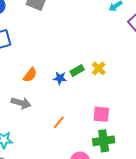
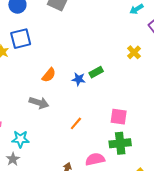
yellow cross: (99, 68) -> (134, 52), moved

